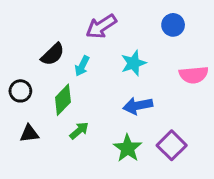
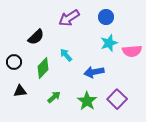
blue circle: (173, 25) -> (106, 17), moved
cyan star: (133, 63) -> (109, 43), moved
cyan arrow: (82, 66) -> (66, 55), moved, turned 112
green arrow: (79, 131) -> (54, 97), moved

